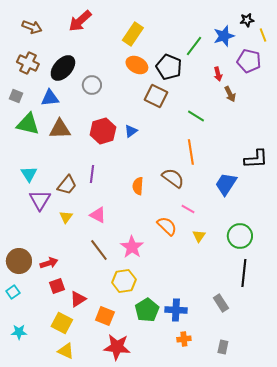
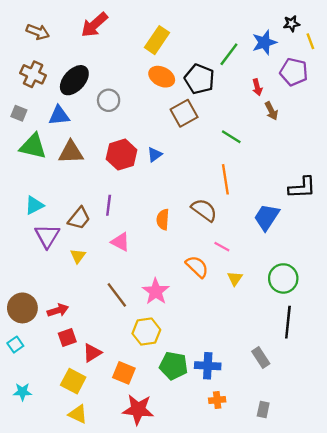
brown square: (156, 96) -> (184, 113), turned 35
cyan triangle: (29, 174) -> (34, 205), turned 36
pink triangle: (98, 215) -> (120, 242), moved
green pentagon: (147, 310) -> (173, 366), turned -30

